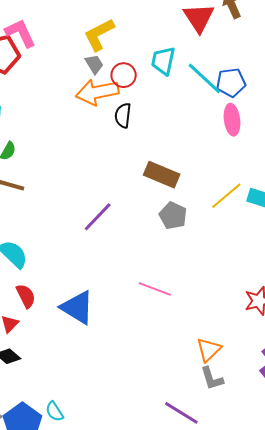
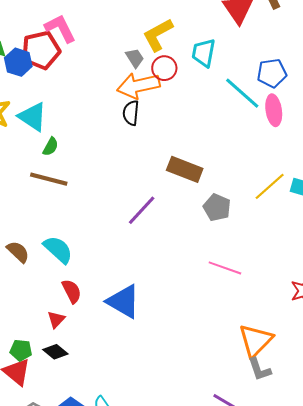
yellow L-shape: (99, 35) -> (158, 35), moved
cyan line: (204, 78) -> (242, 93), moved
black semicircle: (123, 115) -> (131, 113), moved
brown rectangle: (162, 175) -> (185, 169), moved
pink line: (155, 289) -> (225, 268), moved
orange triangle: (209, 350) -> (256, 341), size x1.4

